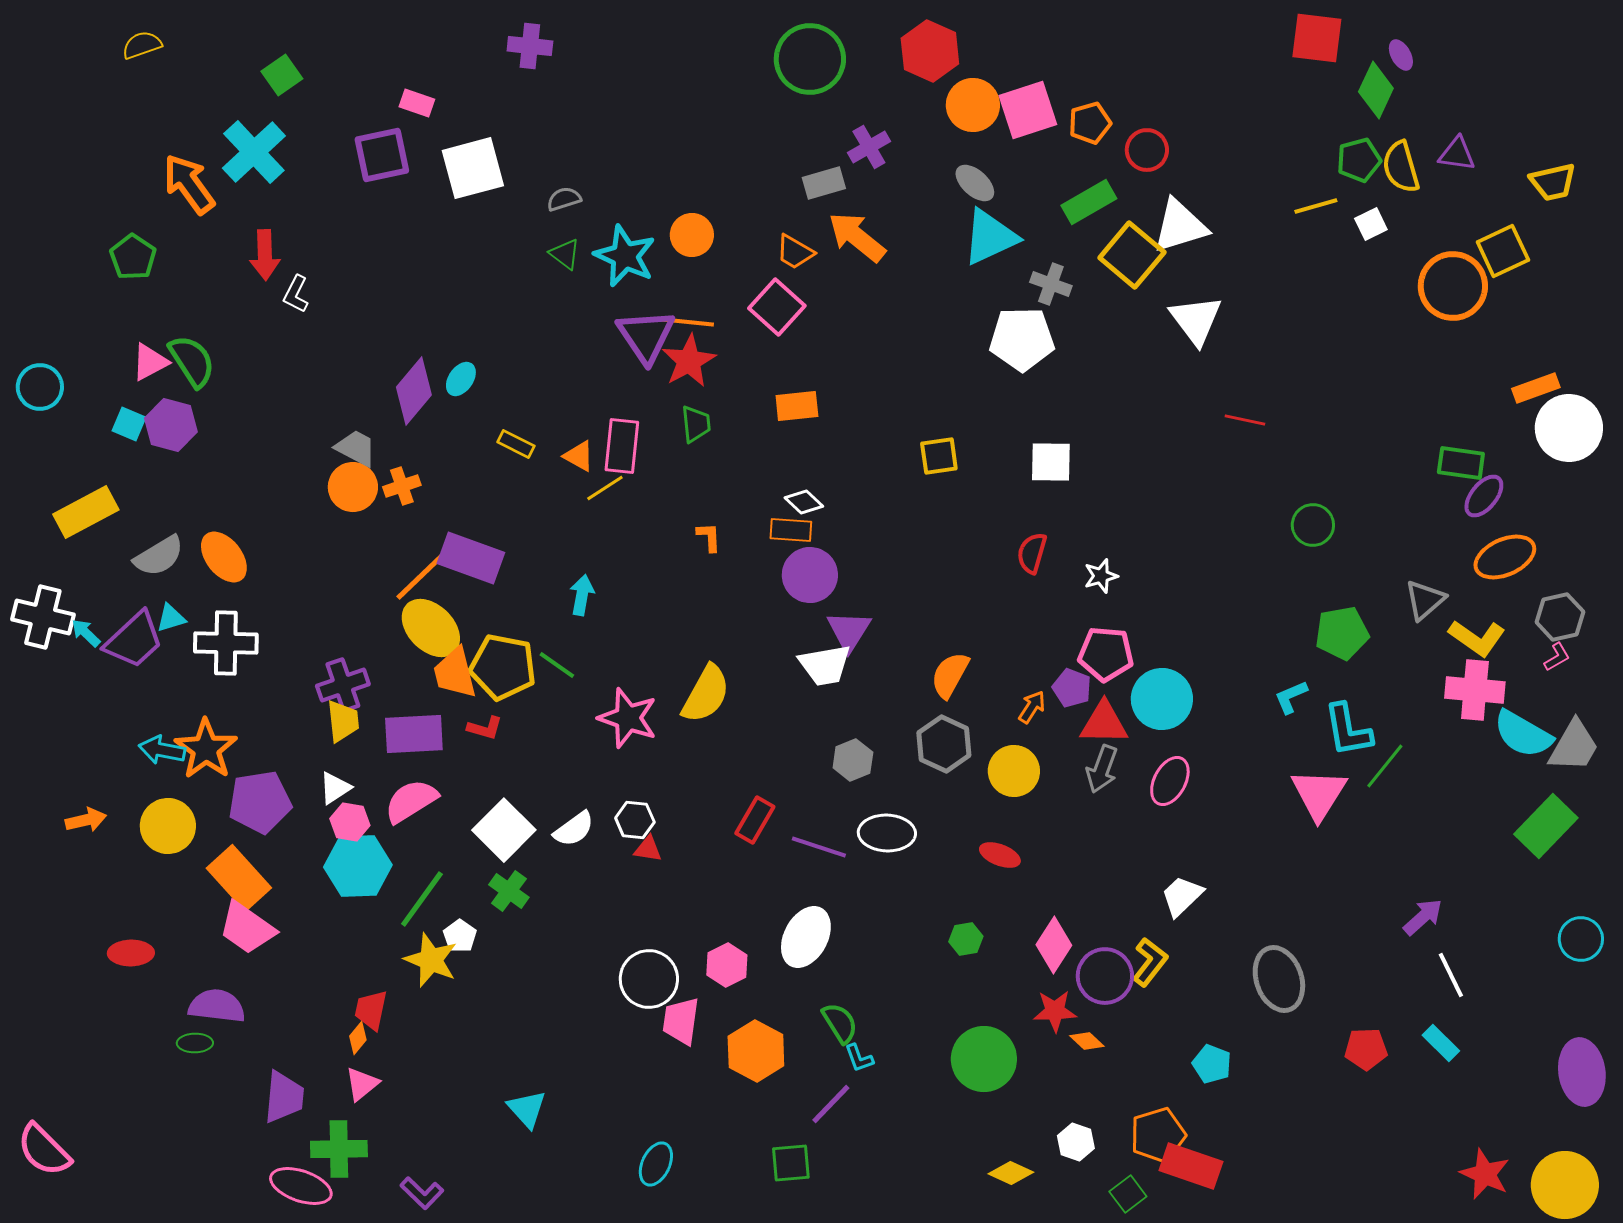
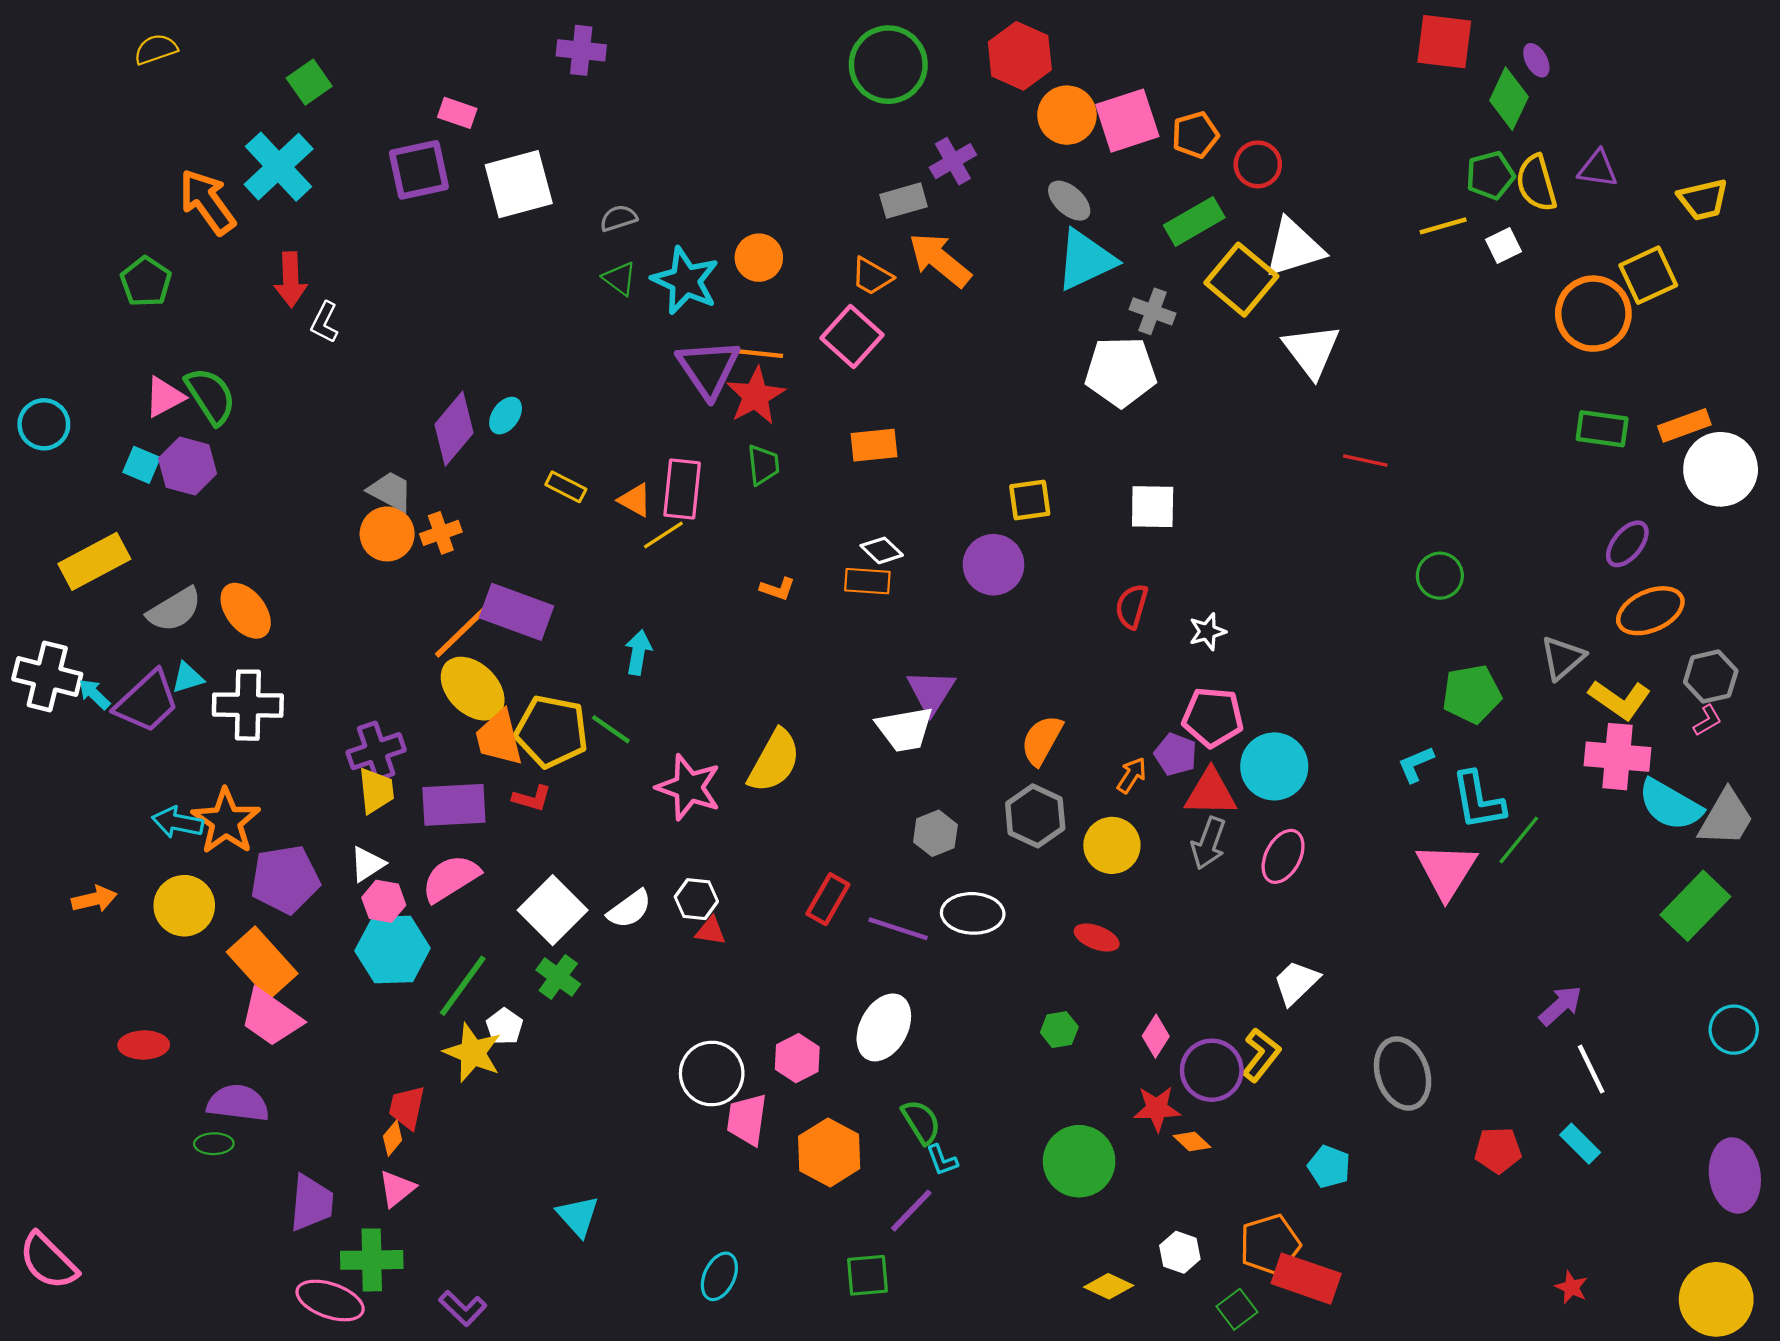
green rectangle: (1461, 463) -> (1602, 429), moved
orange L-shape: (709, 537) -> (777, 589), turned 112
purple circle: (810, 575) -> (994, 565), moved
pink diamond: (1054, 945) -> (1156, 1036), size x0.7
red star: (1485, 1174) -> (1571, 1287), moved, size x0.6

